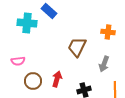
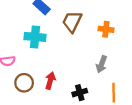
cyan cross: (27, 23) -> (35, 37), moved
brown trapezoid: (77, 47) -> (72, 22), moved

